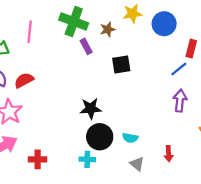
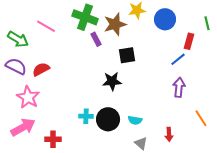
brown star: (108, 29) -> (115, 24), size x1.6
pink line: (30, 32) -> (46, 26), turned -66
black star: (91, 109) -> (112, 81), moved
cyan cross: (87, 159) -> (86, 116), moved

